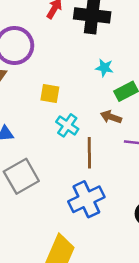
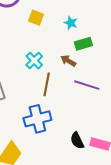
yellow square: (50, 93) -> (36, 18), moved

